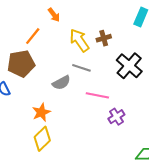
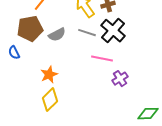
black cross: (129, 66) -> (113, 31), moved
gray semicircle: (61, 83) -> (57, 35), moved

